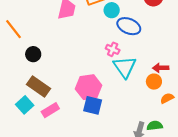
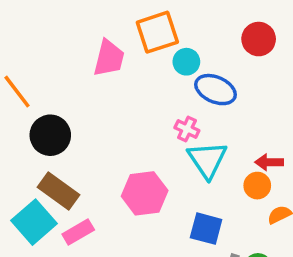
black circle: (33, 54) -> (50, 135), size x1.5
cyan square: (25, 105) -> (34, 222), size x1.4
blue square: (93, 105) -> (206, 229), moved

